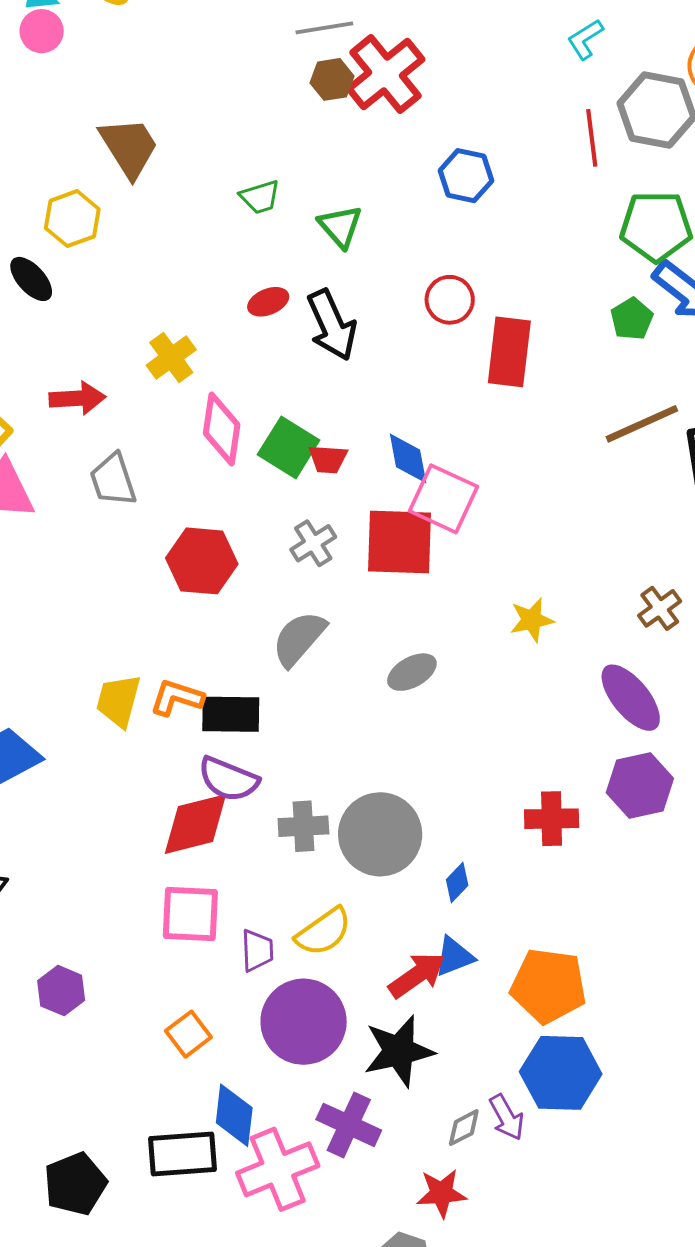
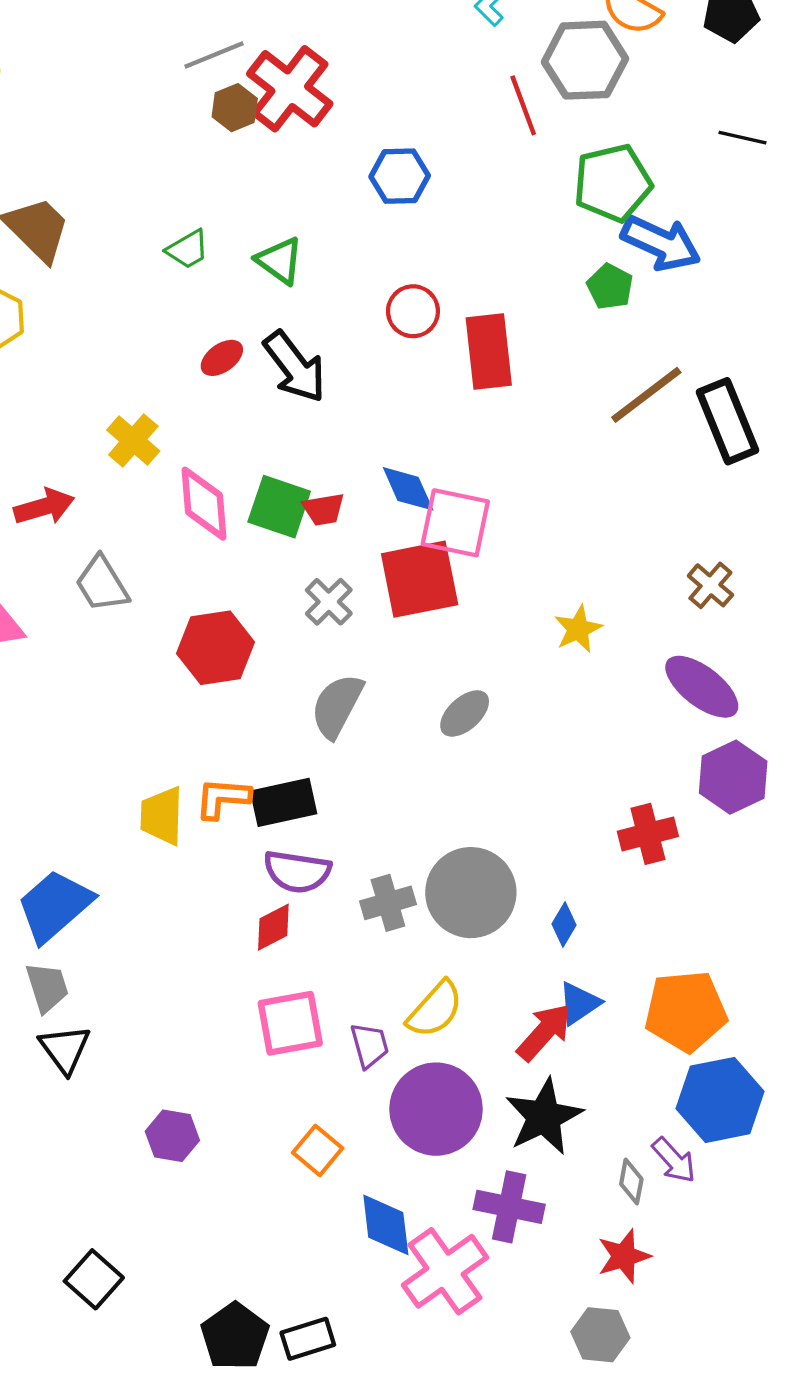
red diamond: (195, 824) -> (273, 927), size x0.6
gray diamond: (464, 1128) -> (631, 1181), turned -39
black rectangle: (182, 1154) -> (308, 1339), moved, size x0.7

